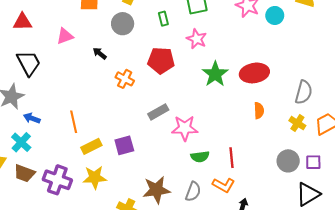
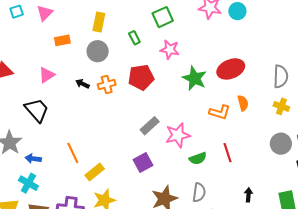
black trapezoid: (29, 63) -> (37, 110), moved
orange cross: (125, 79) -> (107, 85), moved, turned -30
purple square: (124, 145) -> (143, 162), moved
orange L-shape: (224, 185) -> (220, 112), moved

